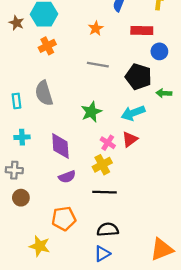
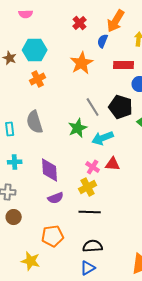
orange star: (96, 28) -> (82, 63), size x1.6
gray line: (98, 65) -> (93, 107), moved, turned 48
green star: (91, 112) -> (78, 128), moved
cyan arrow: (133, 113) -> (103, 138), moved
red triangle: (130, 139) -> (113, 164), turned 42

